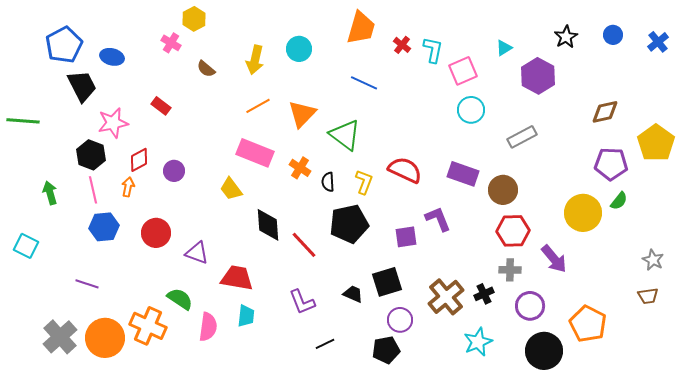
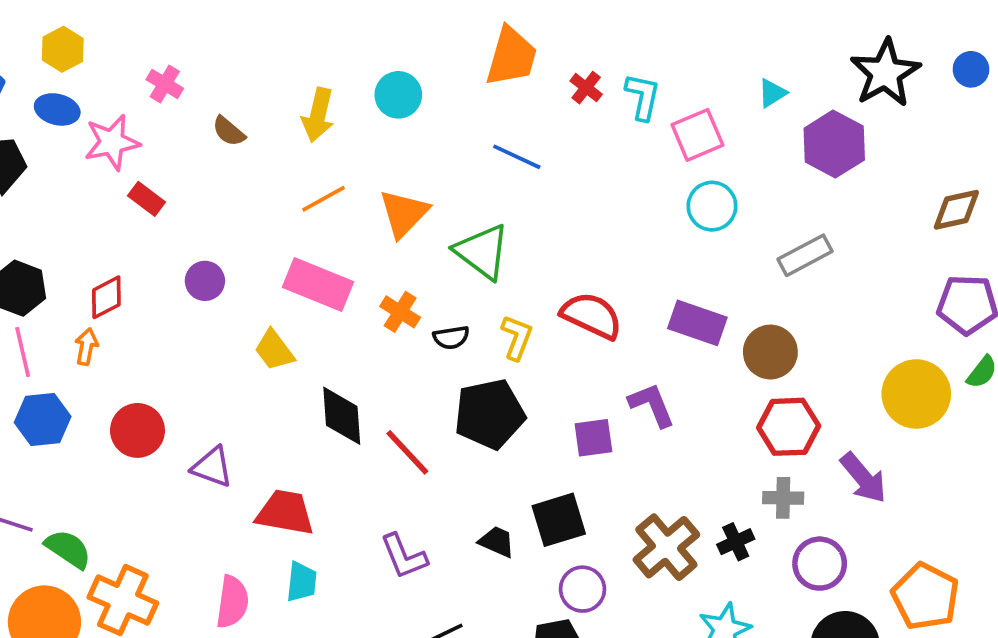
yellow hexagon: (194, 19) -> (63, 49), moved
black star: (566, 37) -> (885, 73), size x1.6
pink star: (113, 123) -> (112, 142), moved
purple circle: (174, 171) -> (205, 281), moved
black semicircle: (328, 182) -> (451, 337), turned -96
green semicircle: (180, 299) -> (68, 549), moved

